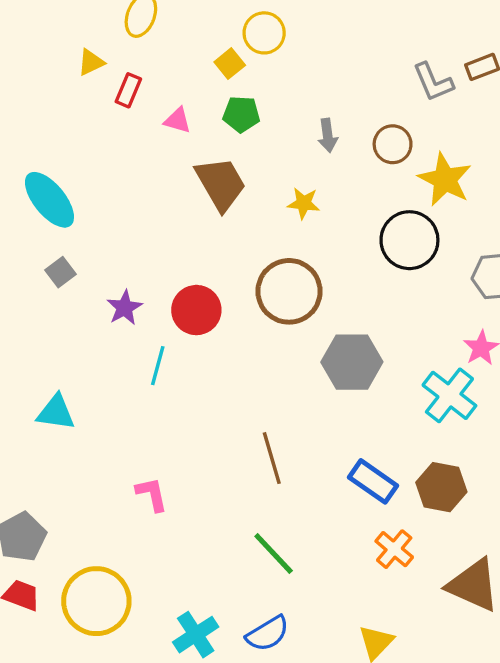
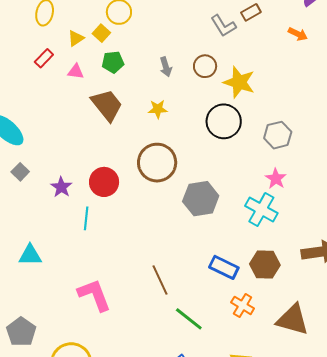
yellow triangle: (91, 62) -> (76, 38), moved
red rectangle: (128, 90) -> (44, 58), turned 30
brown line: (272, 458) -> (160, 280), moved
pink L-shape: (152, 494) -> (94, 295), size x1.6
green line: (274, 553) -> (189, 319), moved

